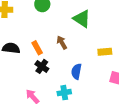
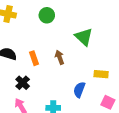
black cross: (42, 66) -> (23, 83), moved
blue semicircle: (76, 71) -> (79, 90), moved

